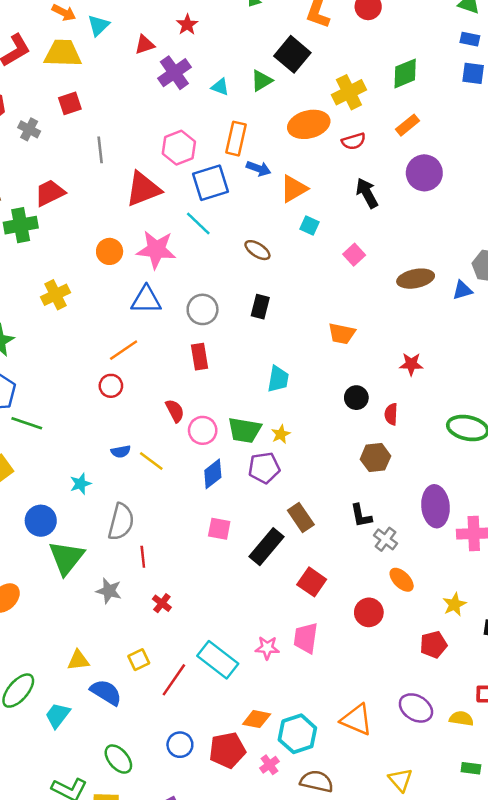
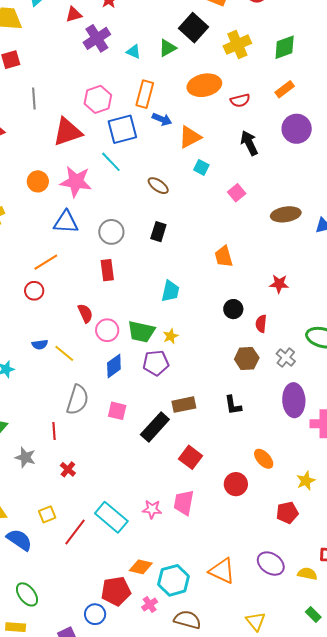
yellow cross: (349, 92) -> (237, 45), moved
orange trapezoid: (342, 334) -> (224, 256), turned 60
brown rectangle: (301, 518) -> (184, 405), turned -70
gray semicircle: (121, 522) -> (78, 400), moved
gray cross: (385, 539) -> (286, 358), moved
blue circle: (180, 745) -> (95, 614), moved
green rectangle: (471, 768) -> (313, 615), turned 35

